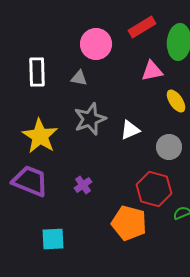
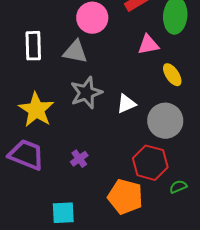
gray triangle: (79, 78) -> (75, 52), size x1.5
gray circle: (169, 147) -> (165, 121), size x1.4
cyan square: (53, 239) -> (63, 213), moved

